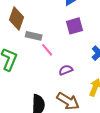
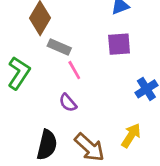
purple semicircle: (66, 70) -> (68, 103), moved, turned -120

